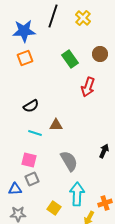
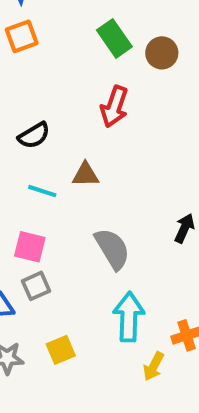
brown circle: (100, 54) -> (162, 53), moved
red arrow: (88, 87) -> (114, 107), moved
yellow square: (54, 208) -> (61, 350), moved, turned 32

